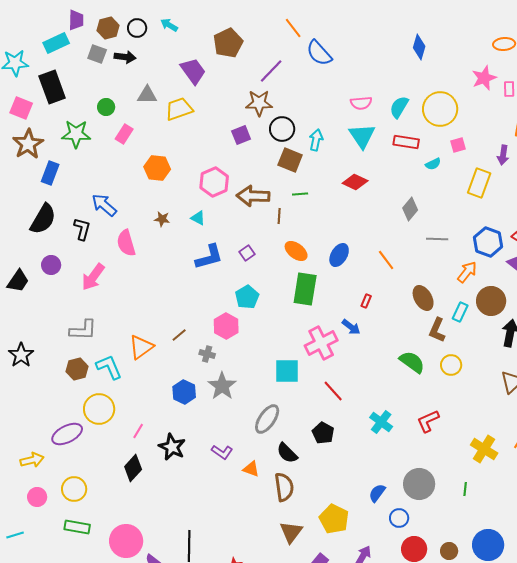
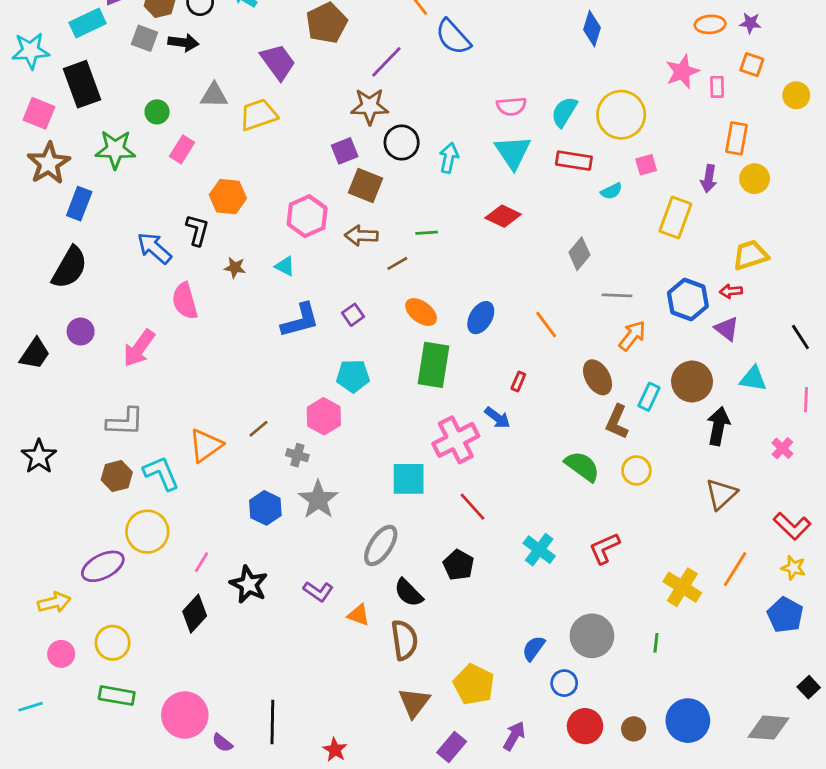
brown square: (290, 160) -> (365, 186), moved
brown arrow: (253, 196) -> (361, 236), size x0.7
brown line: (279, 216) -> (397, 263), turned 56
black L-shape: (82, 229) -> (197, 230), moved
orange arrow: (467, 272) -> (632, 336), moved
cyan pentagon: (247, 297) -> (353, 376), turned 30

